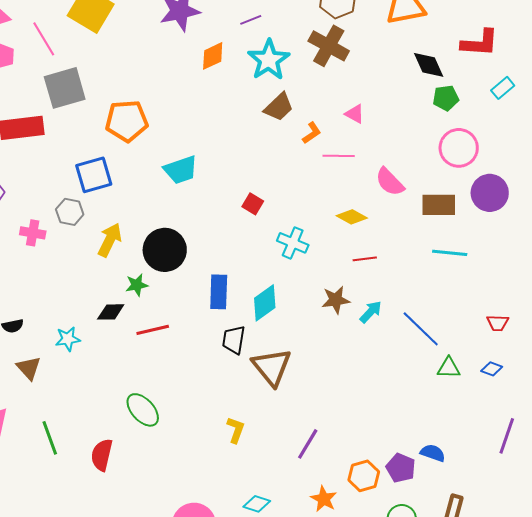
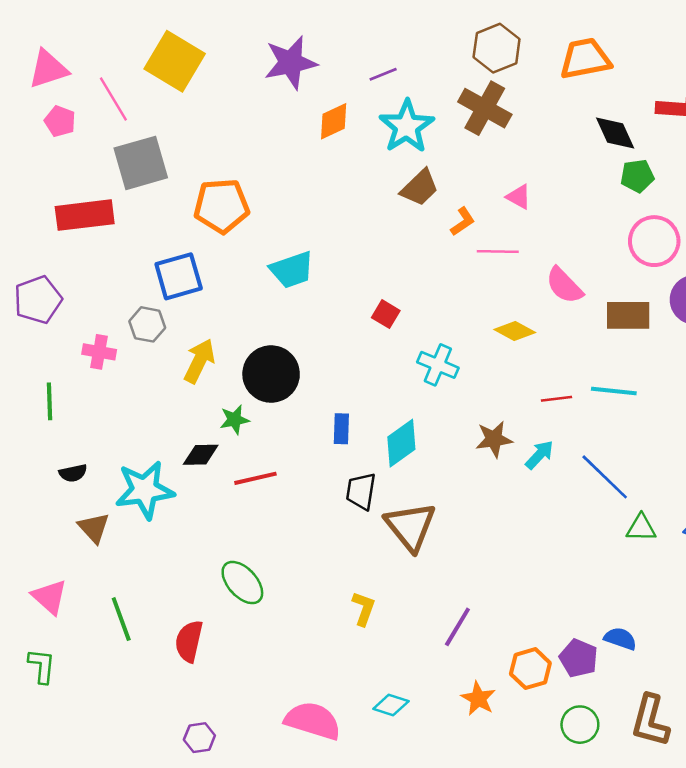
cyan line: (450, 253) -> (614, 391), moved
red line: (365, 259) -> (556, 399), moved
blue rectangle: (219, 292) -> (341, 429), size x0.7
cyan star: (68, 339) -> (145, 490), size x1.8

